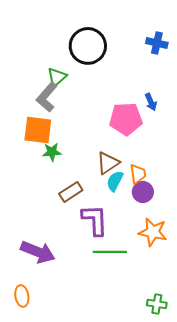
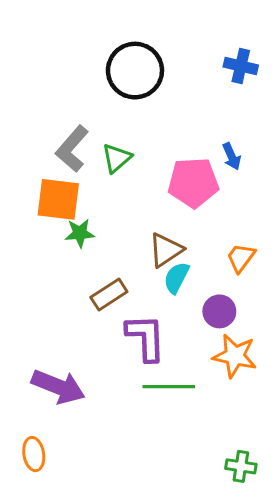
green triangle: (57, 77) -> (117, 158), moved
orange trapezoid: (138, 174) -> (241, 258), moved, turned -135
purple circle: (143, 192) -> (219, 311), moved

